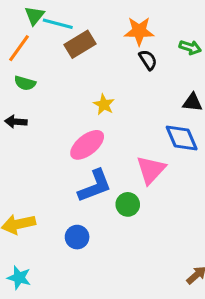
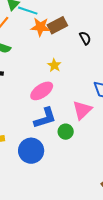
orange star: (139, 31) -> (40, 27), moved
brown rectangle: (80, 44) -> (57, 25), moved
blue circle: (77, 237) -> (31, 151), size x1.6

